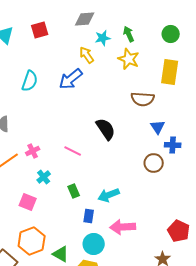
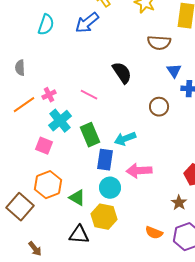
brown circle: (154, 163) -> (159, 107), moved
cyan cross: (44, 177) -> (60, 121), size x1.6
green rectangle: (74, 191) -> (90, 135), size x1.6
blue rectangle: (89, 216) -> (105, 160), size x1.5

